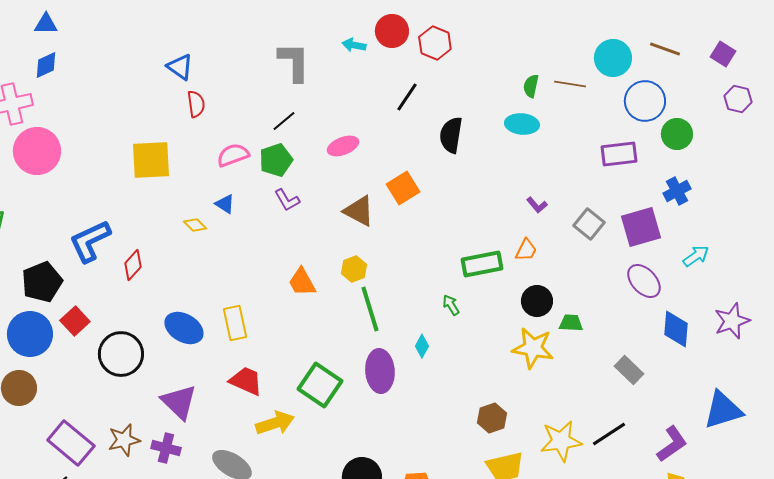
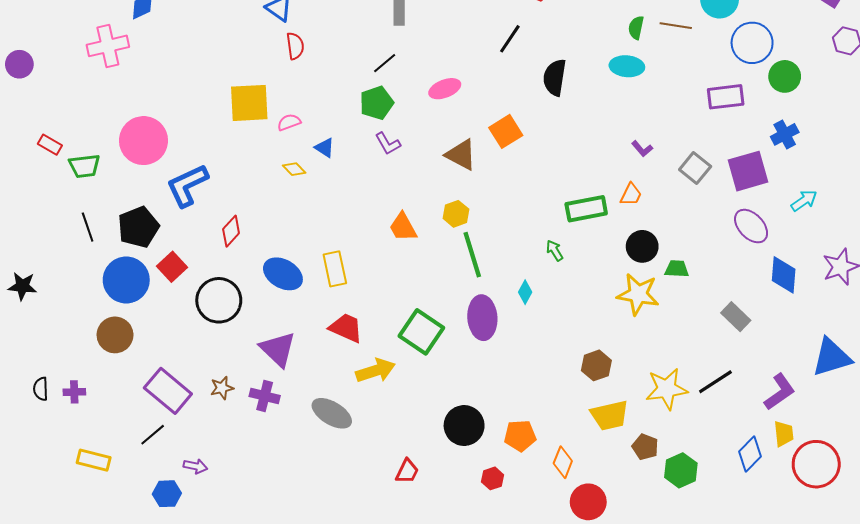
pink circle: (37, 151) -> (143, 141), moved
pink semicircle: (233, 155) -> (289, 122), moved, size x0.7
red diamond: (133, 265) -> (231, 231), moved
brown star: (124, 440) -> (222, 388), size x0.7

